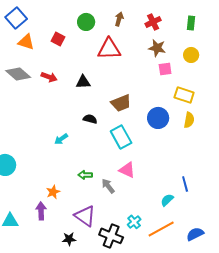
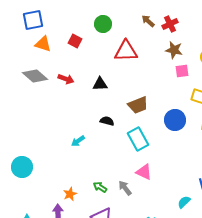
blue square: (16, 18) -> (33, 20), turned 30
brown arrow: (119, 19) -> (148, 21), moved, turned -64
green arrow: (85, 175) -> (100, 187), moved, turned 32

